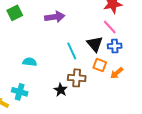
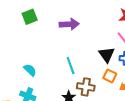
cyan line: (72, 51) -> (71, 65), moved
cyan semicircle: (30, 62) -> (30, 70), moved, turned 32

